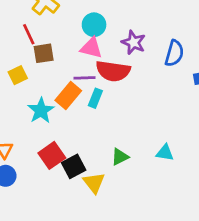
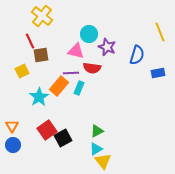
cyan circle: (94, 25) -> (89, 34), moved
red semicircle: (113, 71) -> (92, 68), size x0.7
cyan triangle: (165, 153) -> (96, 149), moved, turned -40
yellow triangle: (94, 183) -> (103, 161), moved

